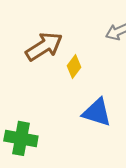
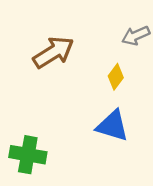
yellow diamond: (74, 66) -> (116, 77), moved

